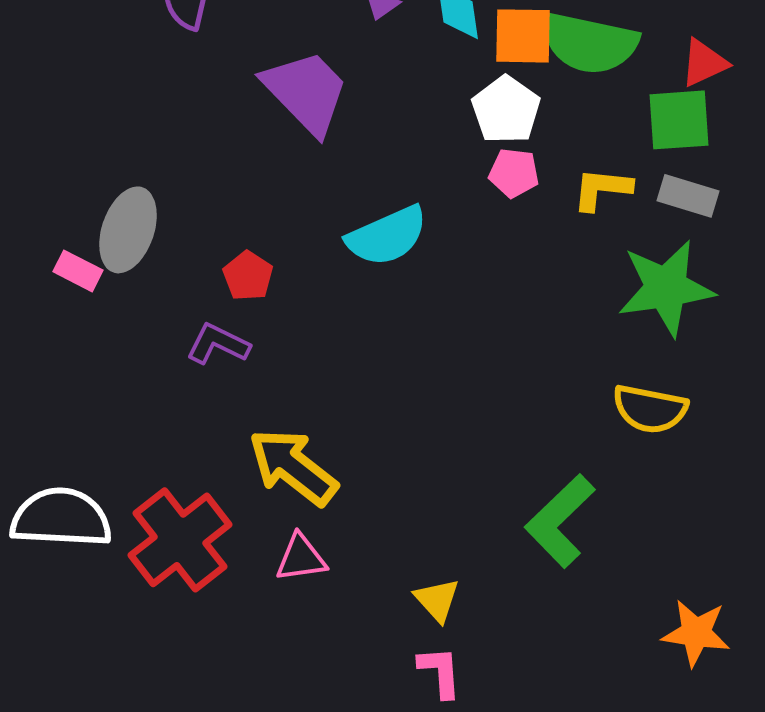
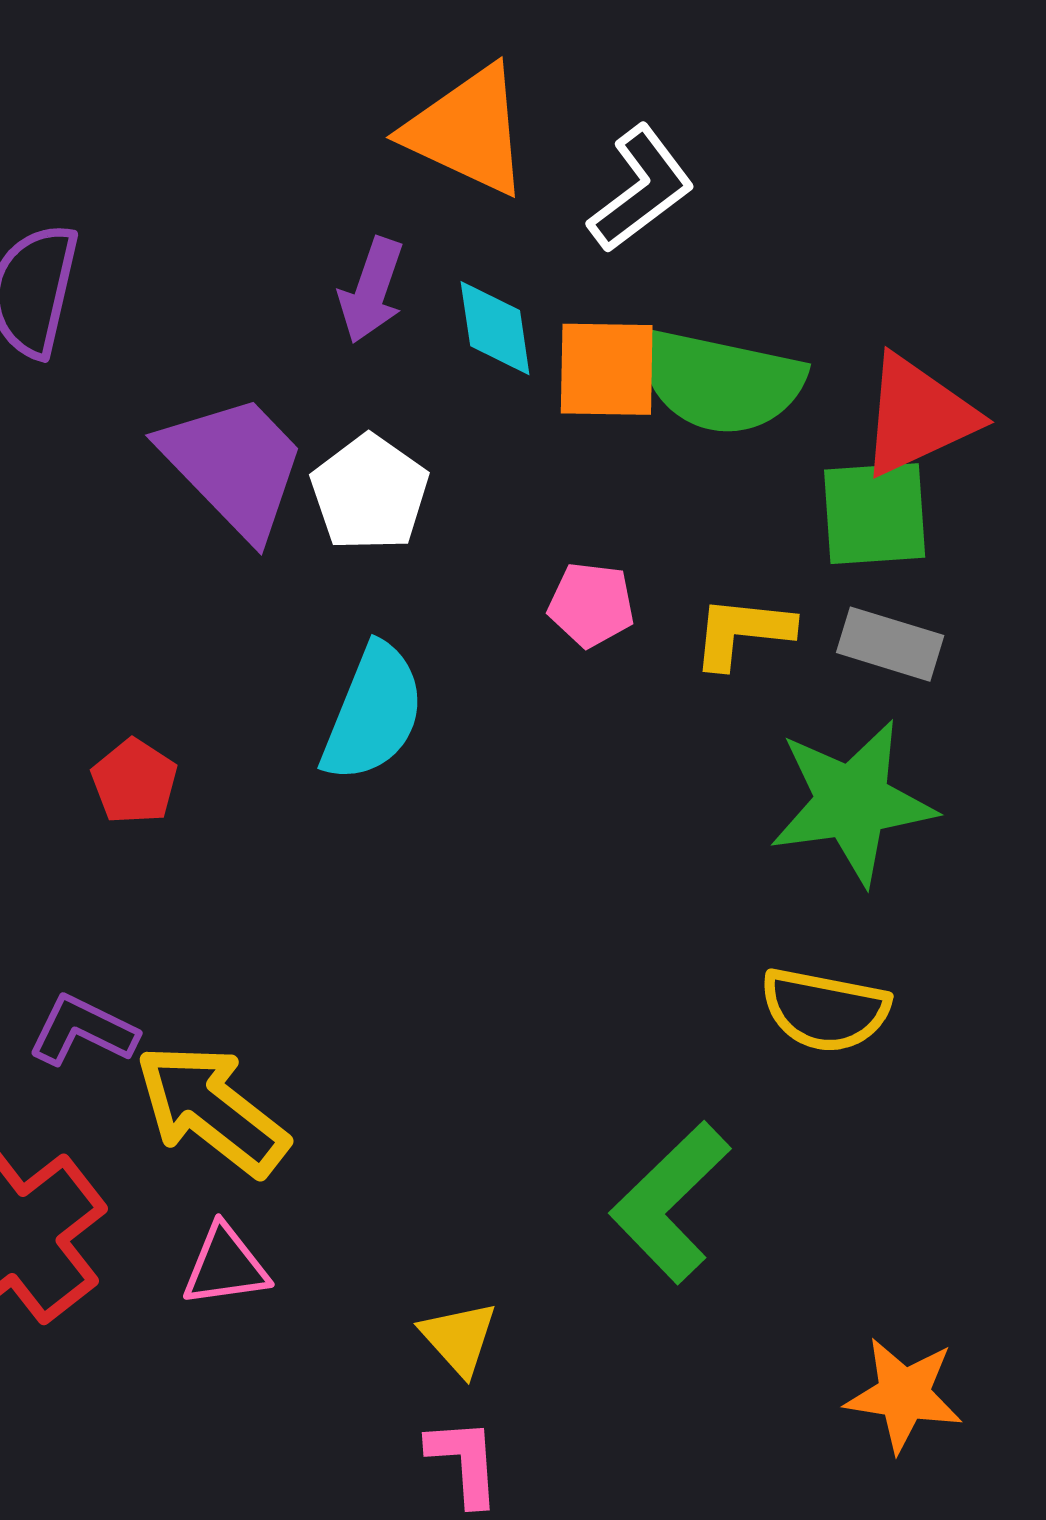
red triangle: (704, 63) -> (918, 416), size x1.5
white pentagon: (506, 110) -> (370, 493), moved
cyan semicircle: (387, 236) -> (373, 713), turned -44
purple L-shape: (218, 344) -> (83, 1031), moved

